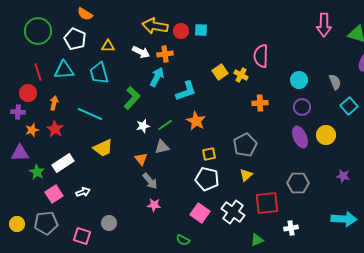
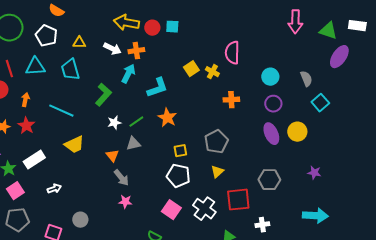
pink square: (54, 194) -> (15, 191), moved

